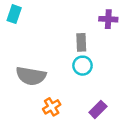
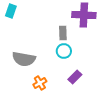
purple cross: (108, 19) -> (84, 15), size x1.6
purple rectangle: (98, 109) -> (75, 77), moved

